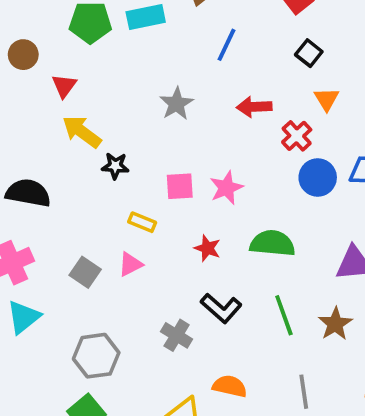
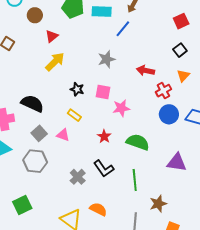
blue line: (227, 45) -> (123, 29), moved
yellow arrow: (82, 132) -> (55, 62), turned 85
black star: (115, 166) -> (77, 89), moved
pink square: (180, 186) -> (103, 92), moved
black semicircle: (28, 193) -> (32, 103), moved
pink triangle: (130, 264) -> (63, 135), turned 32
brown star: (335, 324) -> (158, 204), moved
gray hexagon: (96, 356) -> (35, 161), moved

